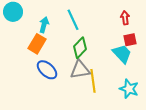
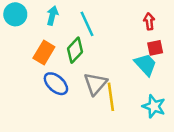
cyan arrow: (44, 25) -> (52, 16), moved
green diamond: (80, 48) -> (75, 50), moved
gray triangle: (80, 70) -> (95, 84), turned -40

